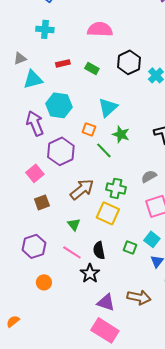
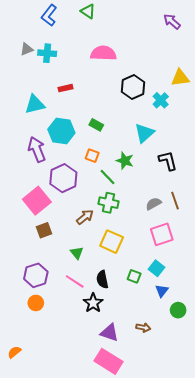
gray triangle: (20, 58) -> (27, 49), moved
green rectangle: (92, 68) -> (96, 125), moved
cyan triangle: (108, 107) -> (144, 133), moved
pink square: (35, 173) -> (37, 201), size x1.5
green cross: (116, 188) -> (108, 203), moved
brown arrow: (82, 189) -> (85, 217), size x0.7
orange circle: (44, 282) -> (36, 303), moved
brown arrow: (139, 297) -> (143, 328), size x0.6

